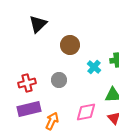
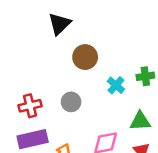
black triangle: (38, 24) -> (59, 24), moved

